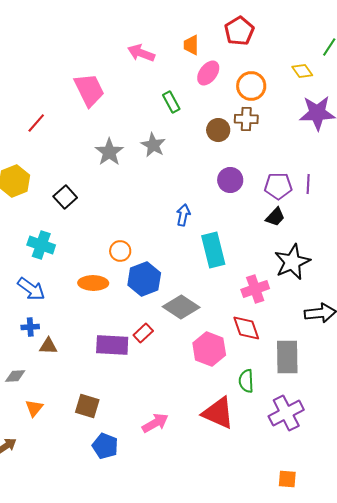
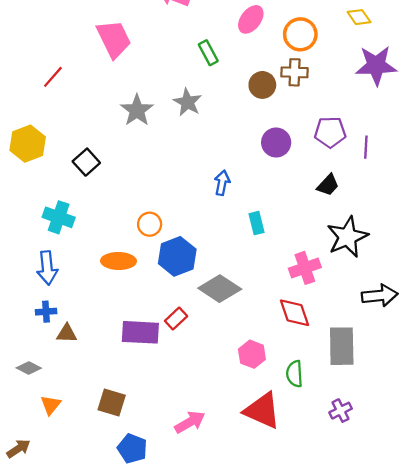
purple pentagon: (278, 186) -> (330, 132), moved
cyan rectangle: (213, 250) -> (257, 223), size x0.6
blue arrow: (31, 289) -> (47, 268), turned 48
pink hexagon: (209, 349) -> (252, 354), moved, size x0.7
gray diamond: (15, 376) -> (29, 368), turned 30
purple cross: (286, 413) -> (341, 411), size x0.6

